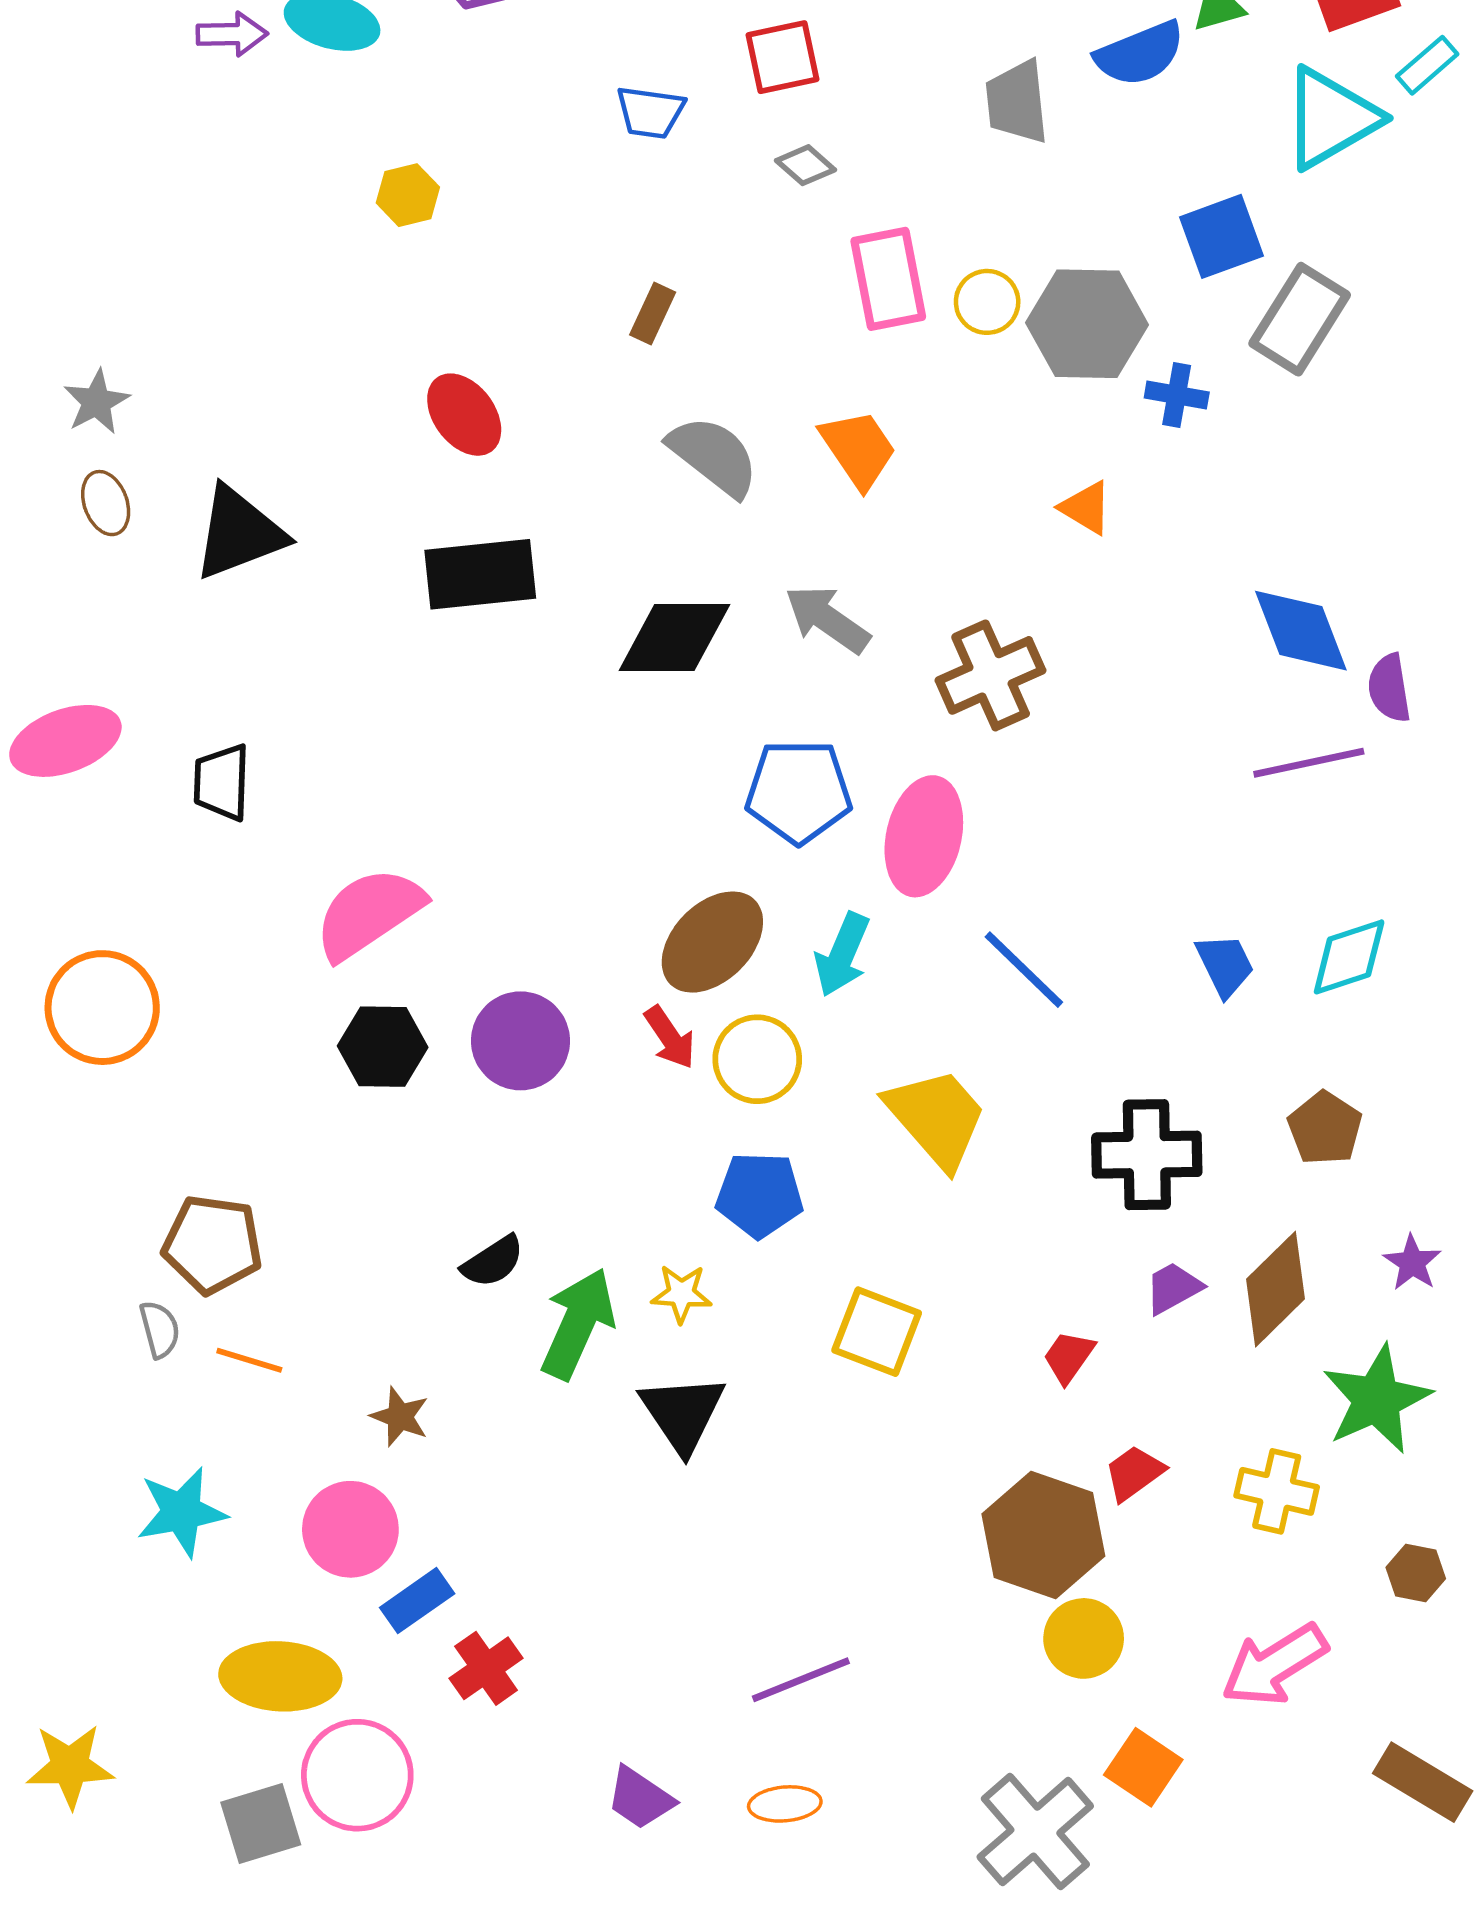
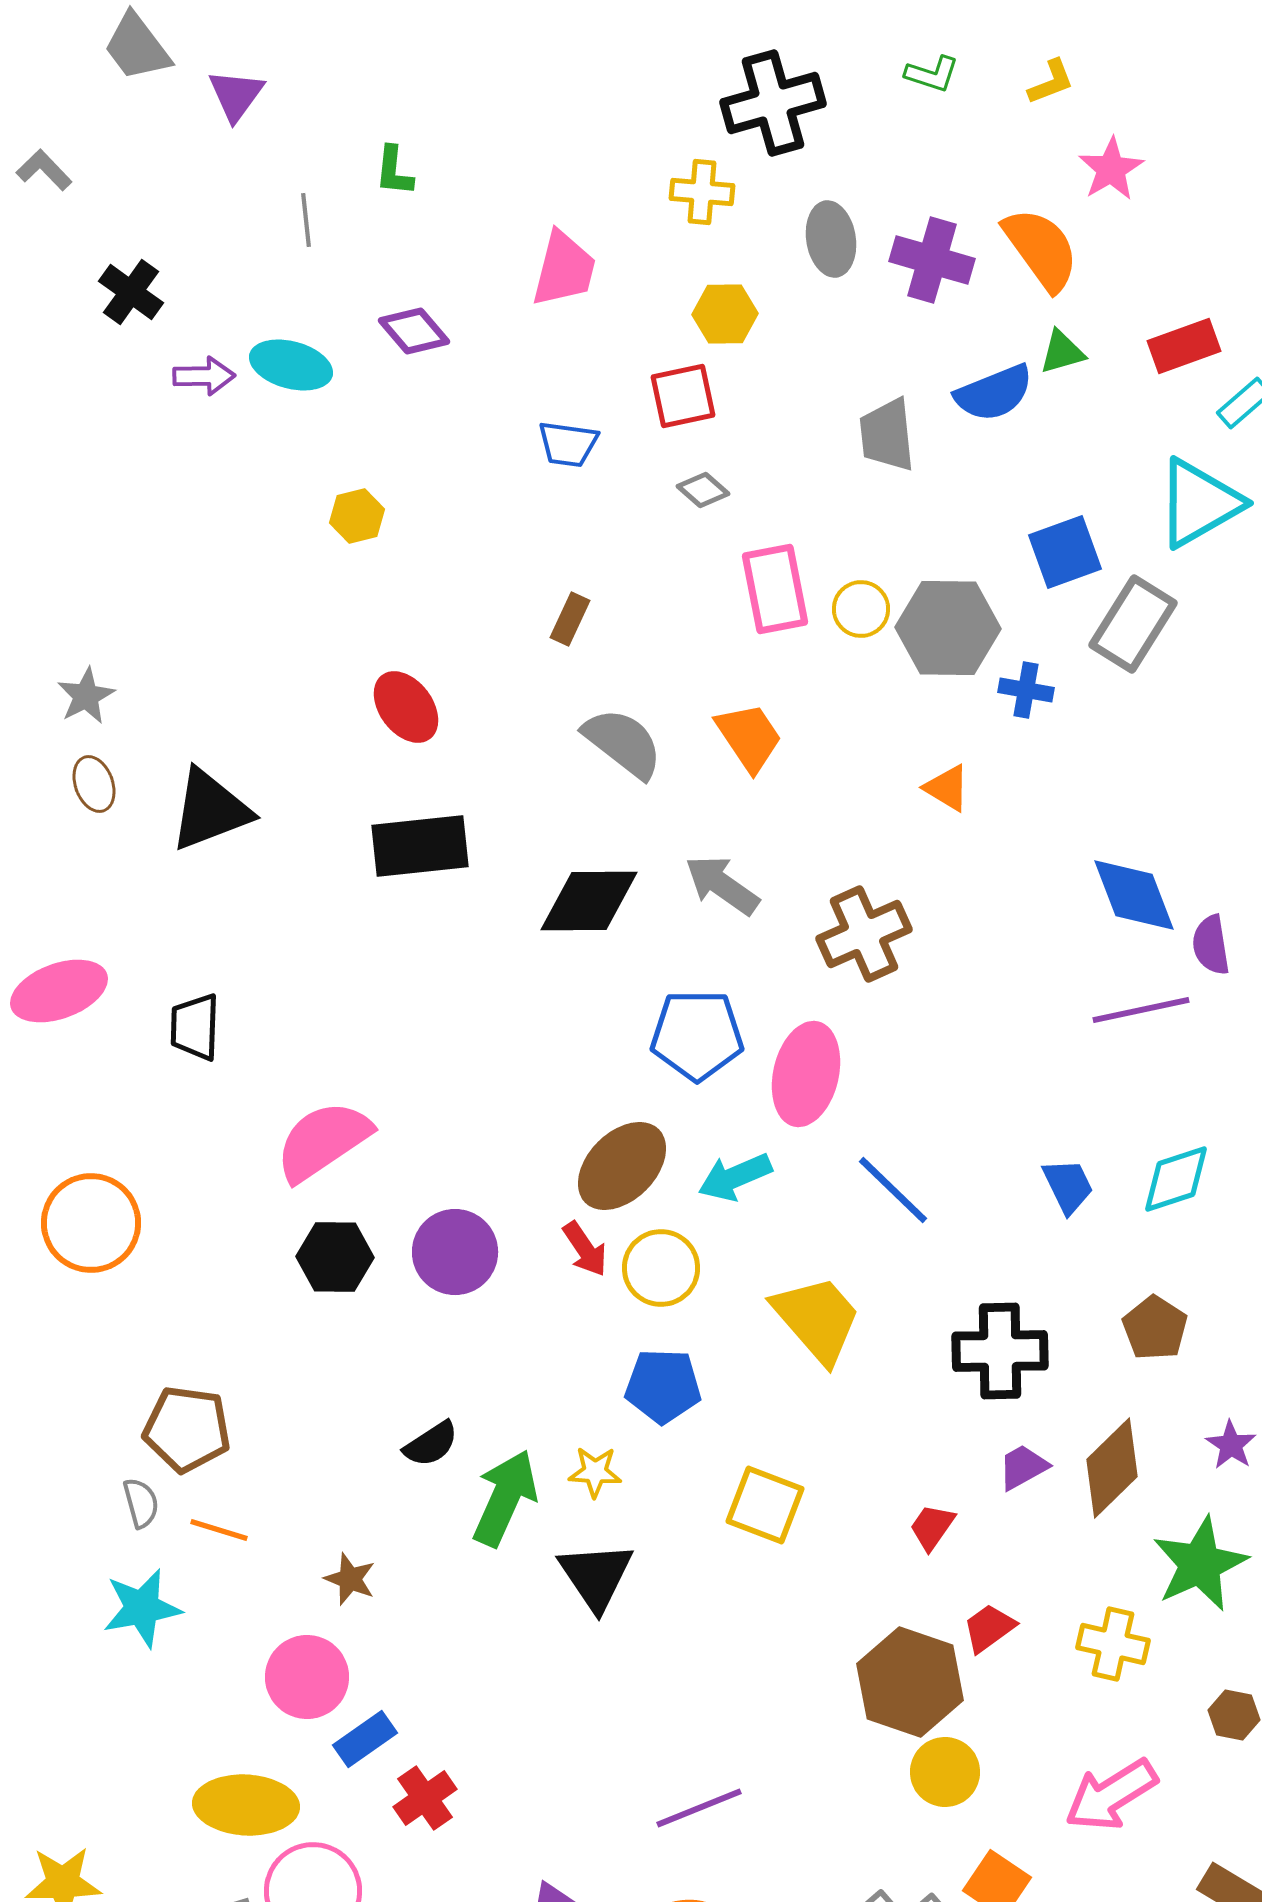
cyan triangle: (1331, 118) -> (1199, 503), moved
cyan arrow: (842, 955) -> (735, 1177), turned 44
cyan star: (181, 1512) -> (142, 1608), moved

